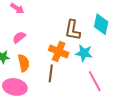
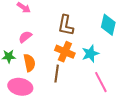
brown L-shape: (73, 30) -> (66, 25), moved
cyan star: (84, 53) -> (90, 54), turned -30

